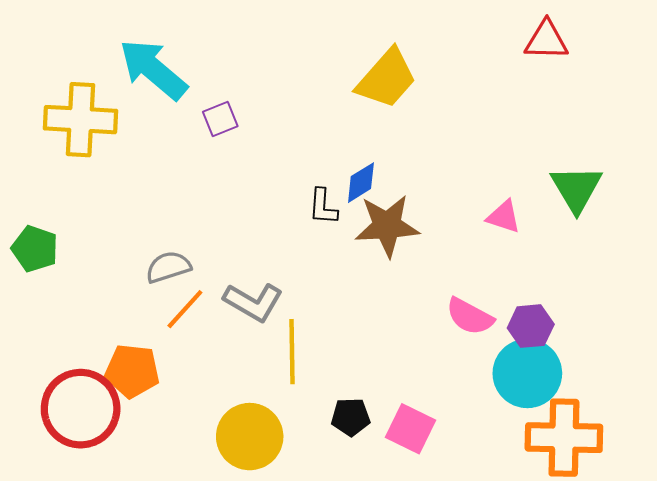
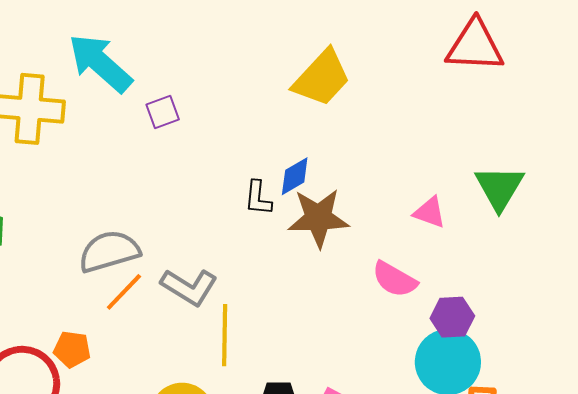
red triangle: (546, 40) -> (475, 46), size x1.4
gray semicircle: (168, 267) -> (109, 251), size x1.4
pink semicircle: (470, 316) -> (394, 279), moved
orange pentagon: (132, 371) -> (72, 349), size x0.7

